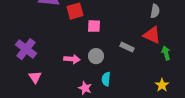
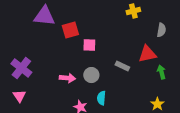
gray semicircle: (155, 11) -> (161, 30), moved
red triangle: (152, 35) -> (147, 54), turned -36
pink triangle: (35, 77) -> (19, 96), moved

